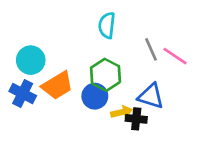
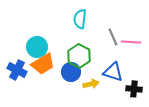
pink line: (175, 56) -> (131, 42), turned -30
cyan circle: (31, 60) -> (37, 47), moved
black cross: (136, 119) -> (134, 89), moved

